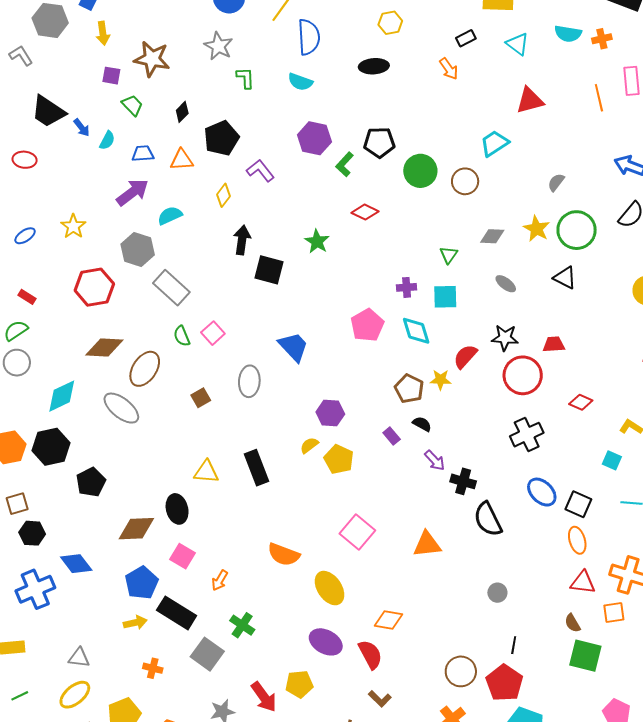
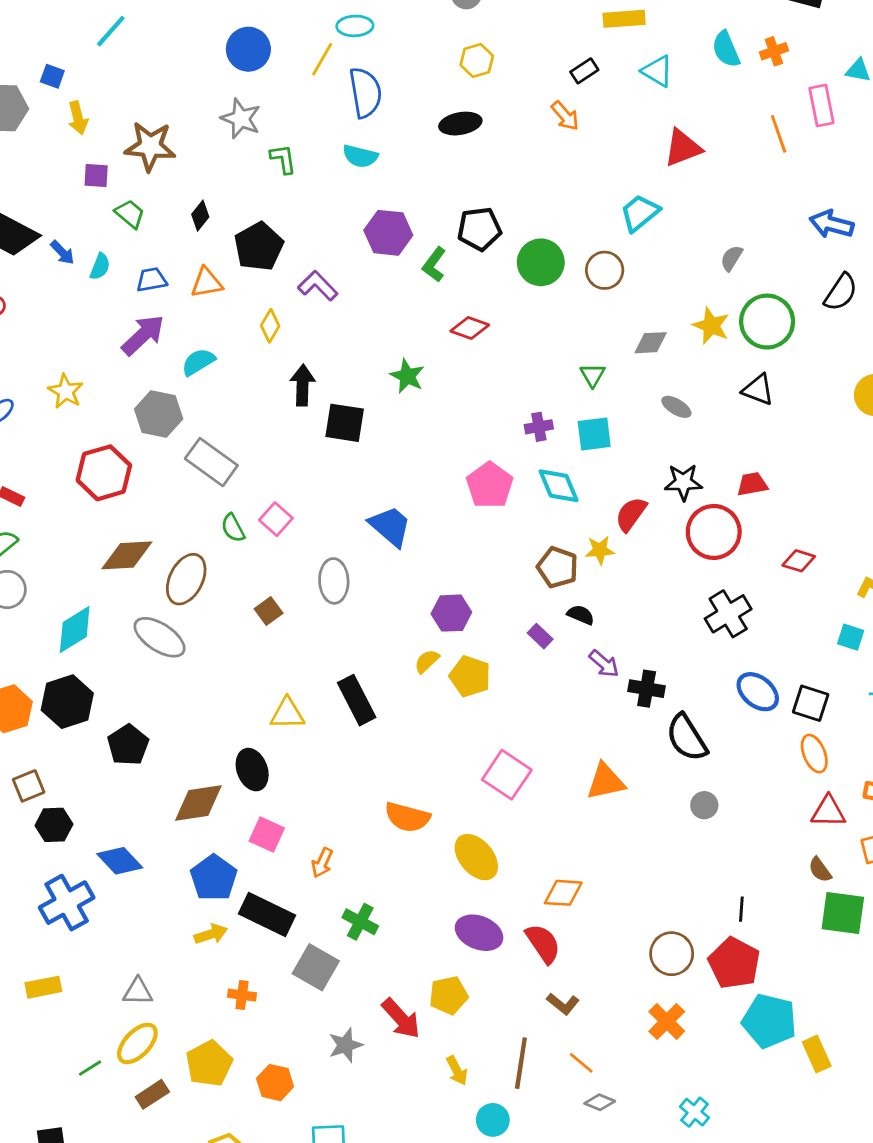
cyan semicircle: (568, 34) -> (726, 49), turned 64
gray circle: (497, 593) -> (704, 805), moved
green line: (20, 696) -> (90, 1068), moved

